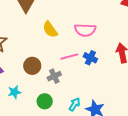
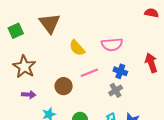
pink line: (69, 57) -> (89, 73), moved
gray cross: (54, 76) -> (116, 90), moved

